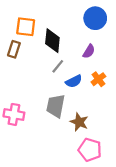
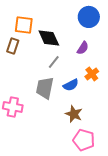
black diamond: (52, 41) -> (49, 38), turned -30
blue semicircle: (74, 81) -> (71, 85), moved
gray trapezoid: (56, 106) -> (45, 88), moved

